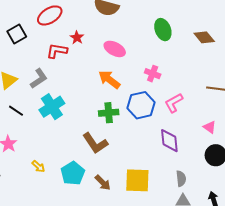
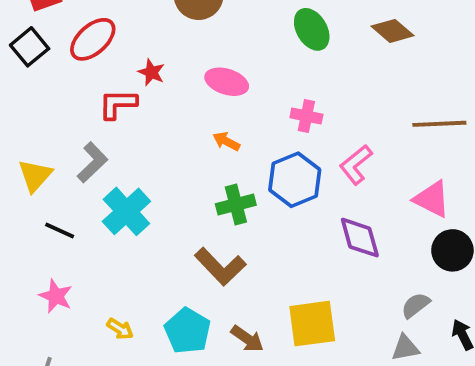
black square: (17, 34) -> (30, 47), moved
orange arrow: (109, 79) -> (226, 141), size x0.6
pink triangle: (210, 127) -> (432, 199), size x1.5
gray semicircle: (181, 179) -> (416, 305), moved, turned -112

